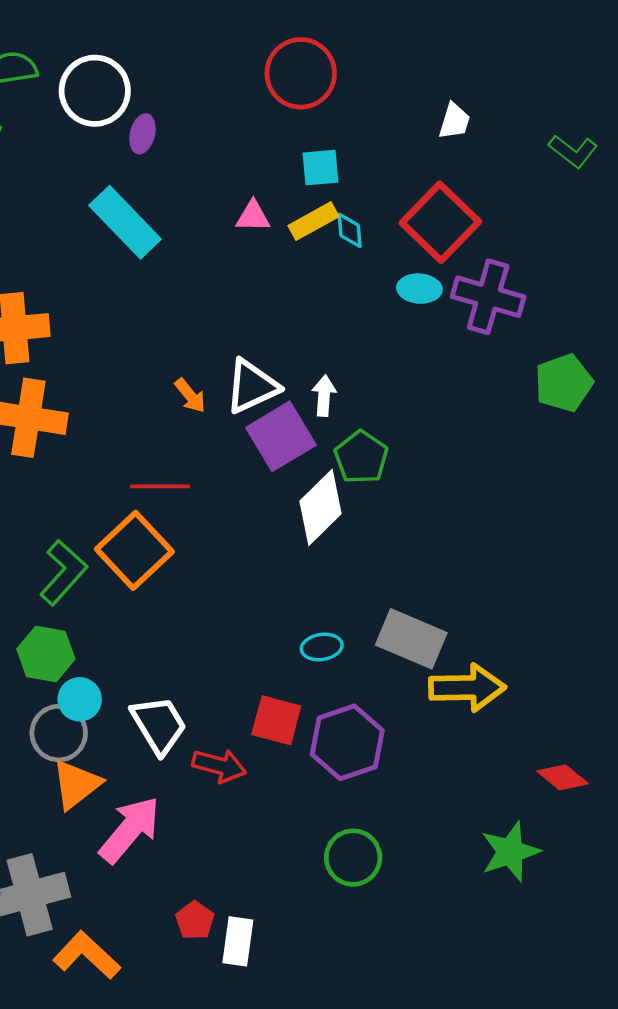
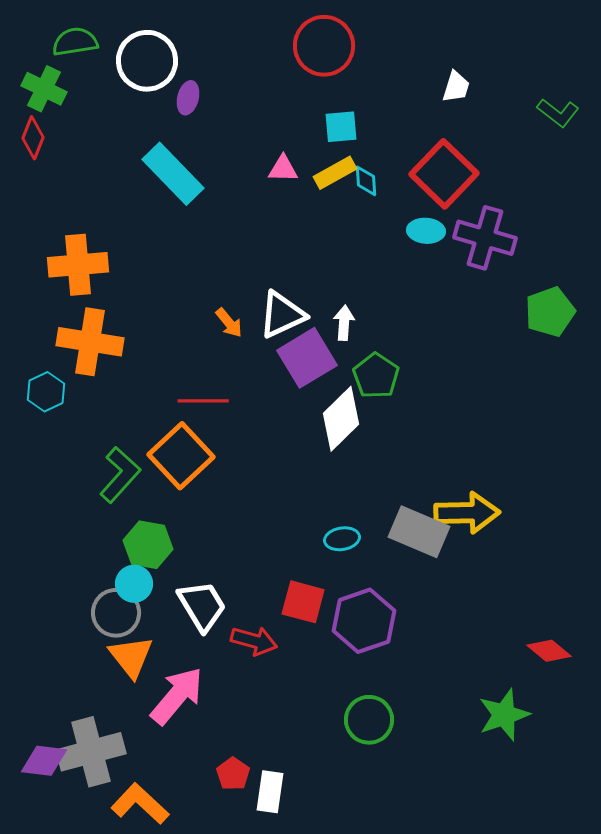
green hexagon: (46, 654) -> (148, 545), moved
yellow arrow: (467, 688) -> (467, 513), moved
orange triangle: (76, 784) -> (131, 657), turned -30

